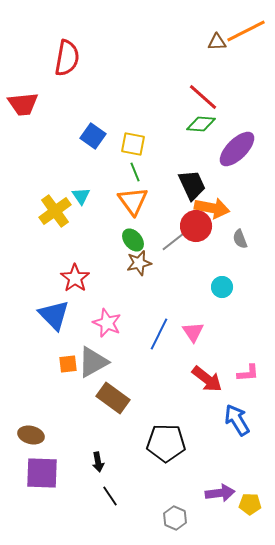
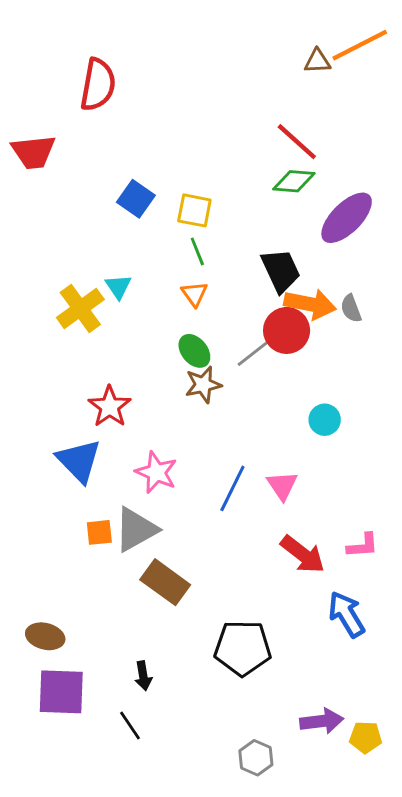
orange triangle: (133, 201) -> (194, 294), size x0.6
gray semicircle: (240, 239) -> (351, 309), moved
black line: (110, 496) -> (130, 726), moved

